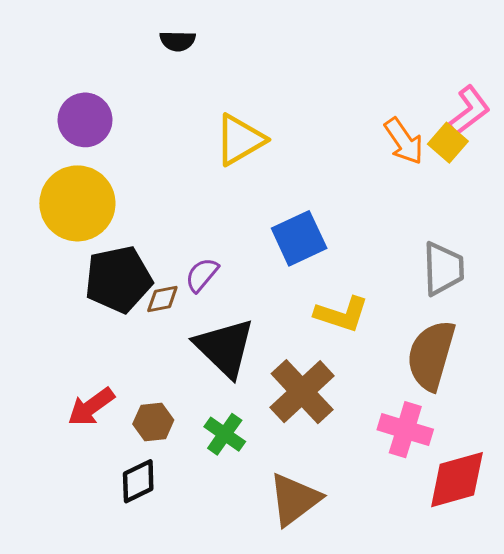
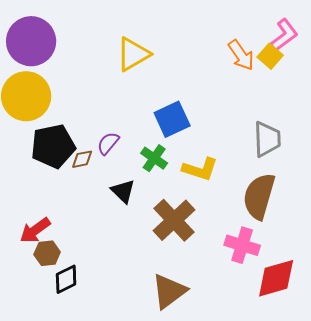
purple circle: (85, 120) -> (31, 41), size x1.4
black triangle: (225, 348) -> (123, 191), size x0.6
brown hexagon: (153, 422) -> (47, 253), moved
green cross: (225, 434) -> (154, 158), moved

